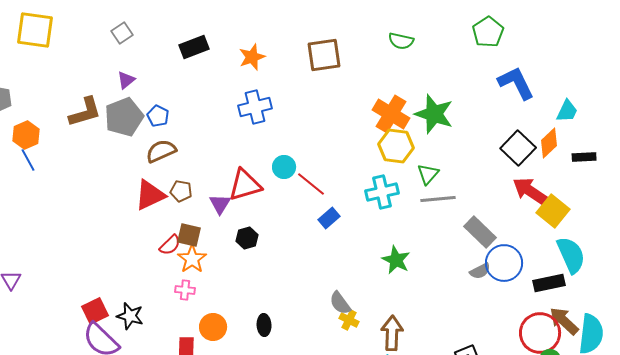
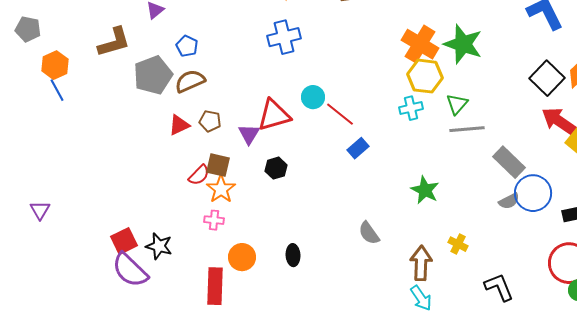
gray pentagon: (124, 117) -> (153, 75), moved
cyan cross: (382, 192) -> (411, 108), moved, size x0.7
red triangle: (150, 195) -> (179, 125), size x0.7
yellow cross: (349, 320) -> (458, 244), moved

